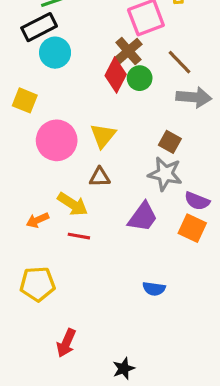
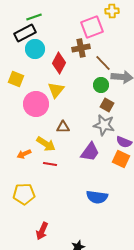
brown cross: (128, 51) -> (81, 48), turned 30
brown line: (179, 62) -> (103, 63), moved
red diamond: (116, 75) -> (59, 63), moved
green circle: (140, 78) -> (101, 85), moved
yellow triangle: (103, 136) -> (56, 90), moved
blue semicircle: (154, 289) -> (97, 197), size x1.5

